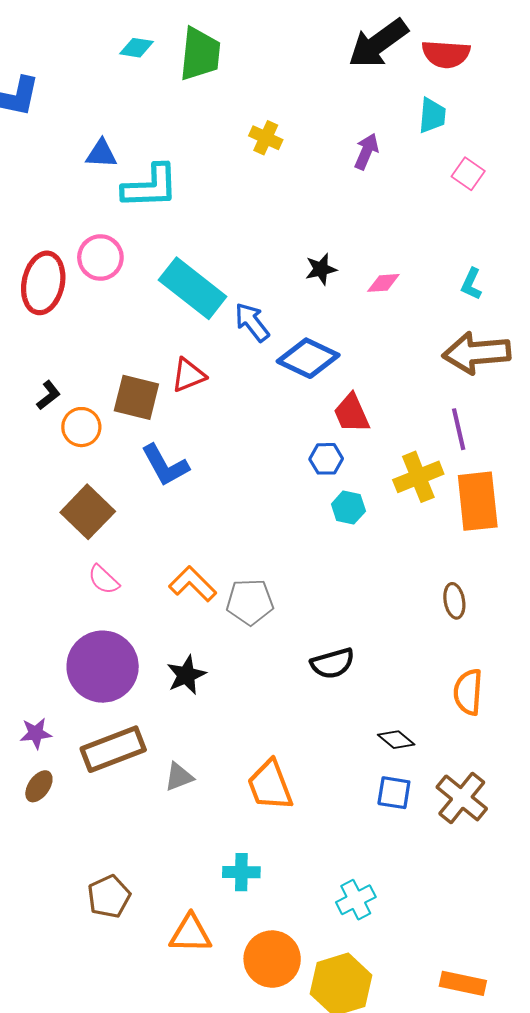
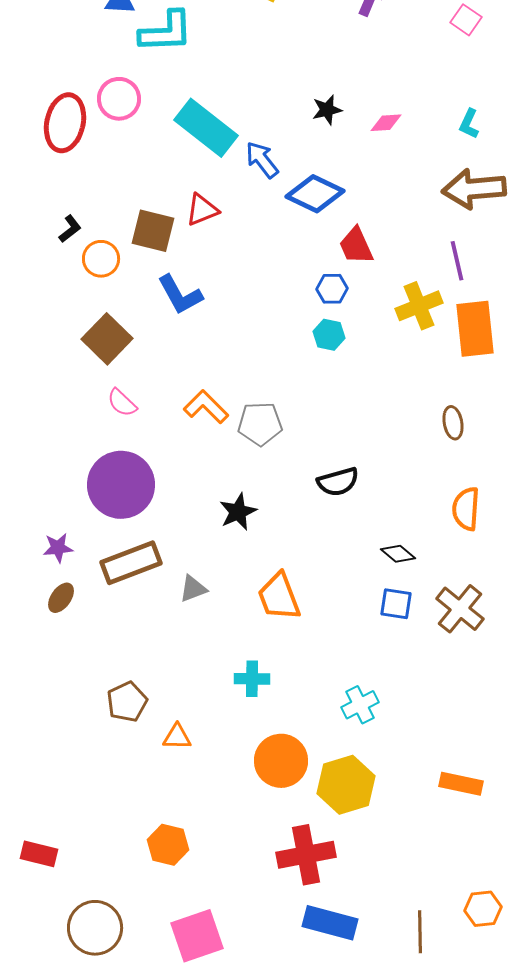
cyan hexagon: (348, 508) -> (329, 335), moved
black star: (186, 675) -> (238, 512), moved
orange triangle: (191, 934) -> (177, 737), moved, size x0.7

